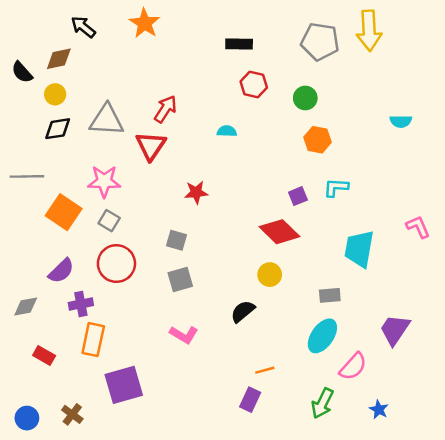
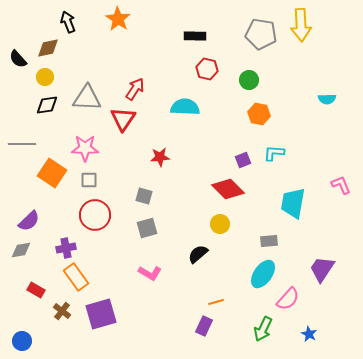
black arrow: (83, 27) -> (68, 22), turned 30
cyan semicircle: (227, 131) -> (185, 107), size x1.8
gray square: (109, 221) -> (89, 180), turned -30
purple semicircle: (61, 271) -> (29, 221), moved
orange rectangle: (93, 340) -> (76, 277), turned -48
brown cross: (72, 414) -> (62, 311), moved

